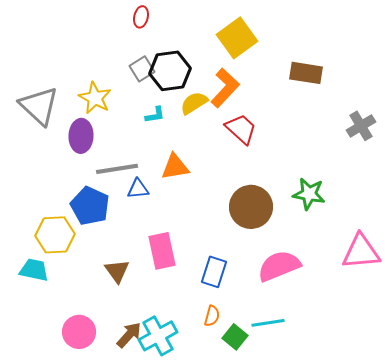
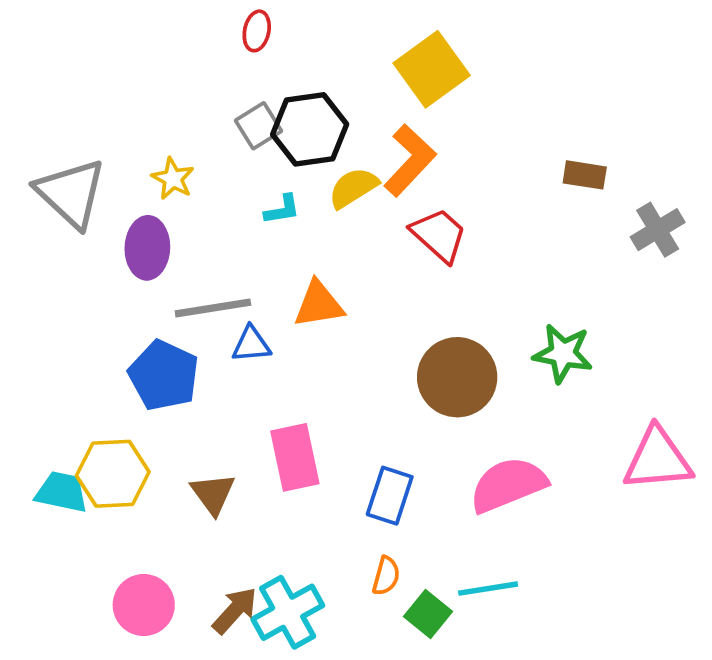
brown rectangle: (306, 73) -> (585, 175), moved, size x0.7
yellow star: (95, 98) -> (173, 179), size x0.7
yellow hexagon: (55, 235) -> (113, 474), moved

